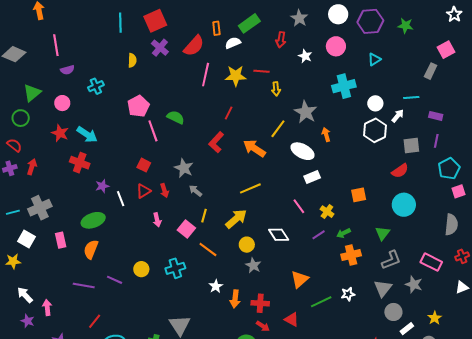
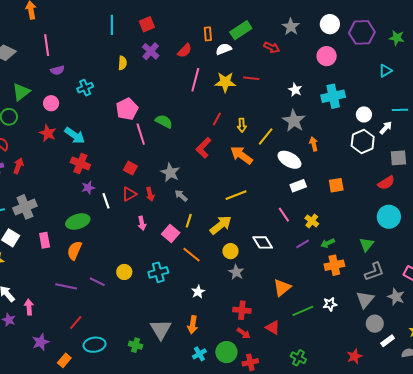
red square: (155, 21) -> (147, 24), size x0.7
red arrow: (281, 40) -> (272, 48), turned -77
red semicircle: (194, 46) -> (185, 51), size x0.7
white star: (305, 56) -> (295, 90), moved
cyan triangle: (374, 59) -> (385, 71), moved
yellow arrow: (276, 89) -> (242, 125), moved
red cross: (80, 163) -> (80, 164), moved
orange square: (359, 195) -> (336, 185), moved
orange arrow: (235, 299) -> (193, 325), moved

